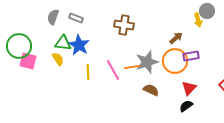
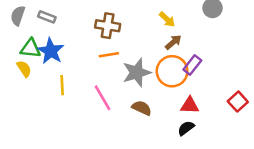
yellow arrow: (198, 20) -> (167, 19), moved, turned -32
purple rectangle: (191, 56) -> (192, 65), turned -42
orange line: (132, 67) -> (109, 55), moved
pink line: (113, 70) -> (103, 98), moved
red triangle: (189, 88) -> (190, 105), turned 49

